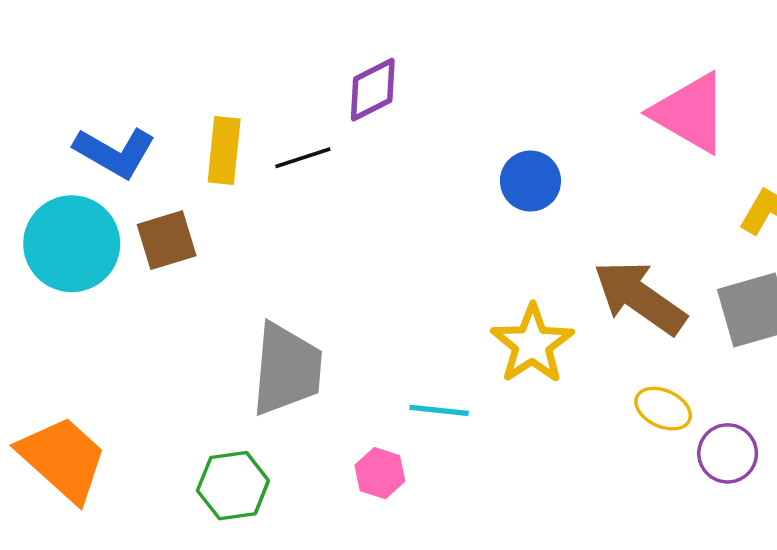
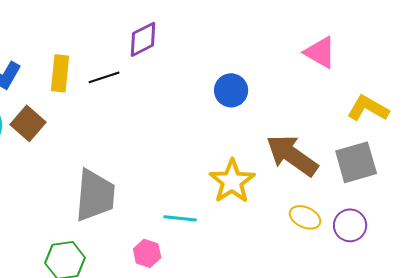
pink triangle: (690, 113) -> (320, 52), size x0.7
brown square: (167, 240) -> (28, 123), turned -32
purple circle: (728, 453) -> (350, 225), moved

